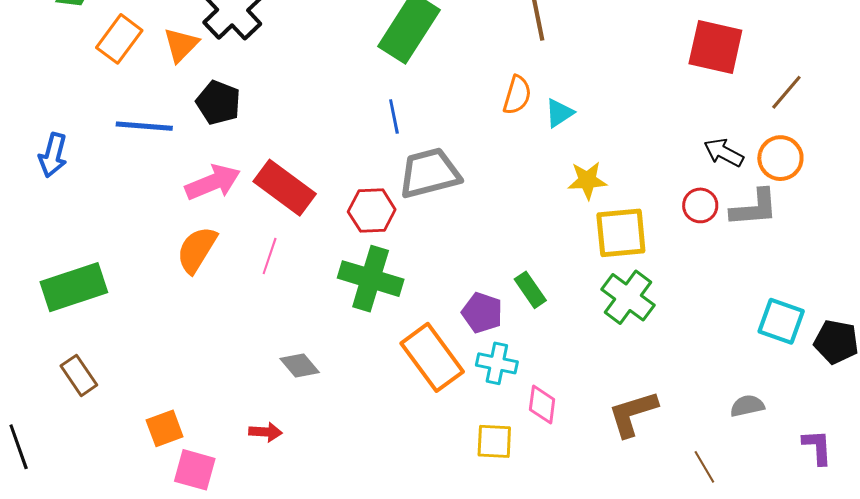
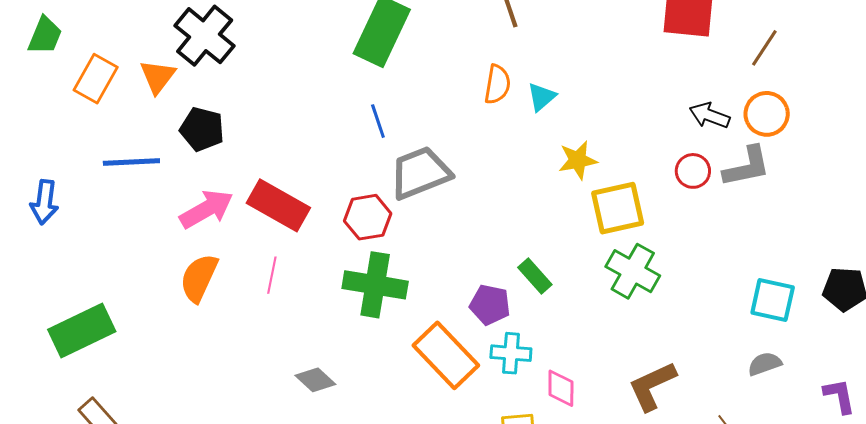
cyan square: (781, 321) -> (773, 300), moved

